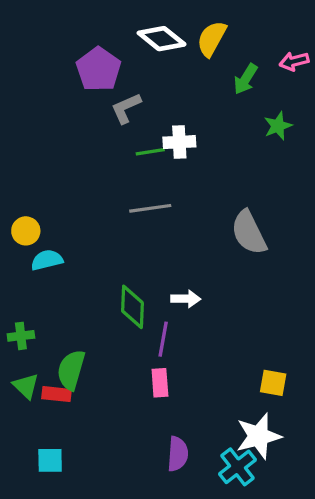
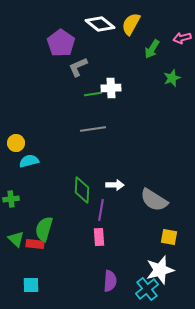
gray semicircle: (249, 233) -> (154, 200), moved, turned -32
green cross: (21, 336) -> (11, 199), moved

